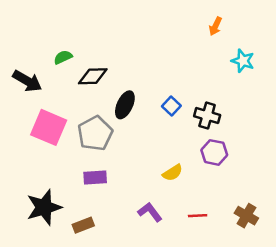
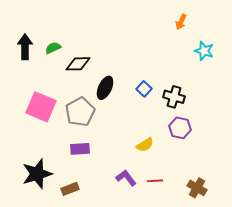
black arrow: (27, 81) -> (25, 47), moved, turned -120
red line: (198, 216) -> (155, 181), moved
brown cross: (246, 216) -> (197, 188), moved

